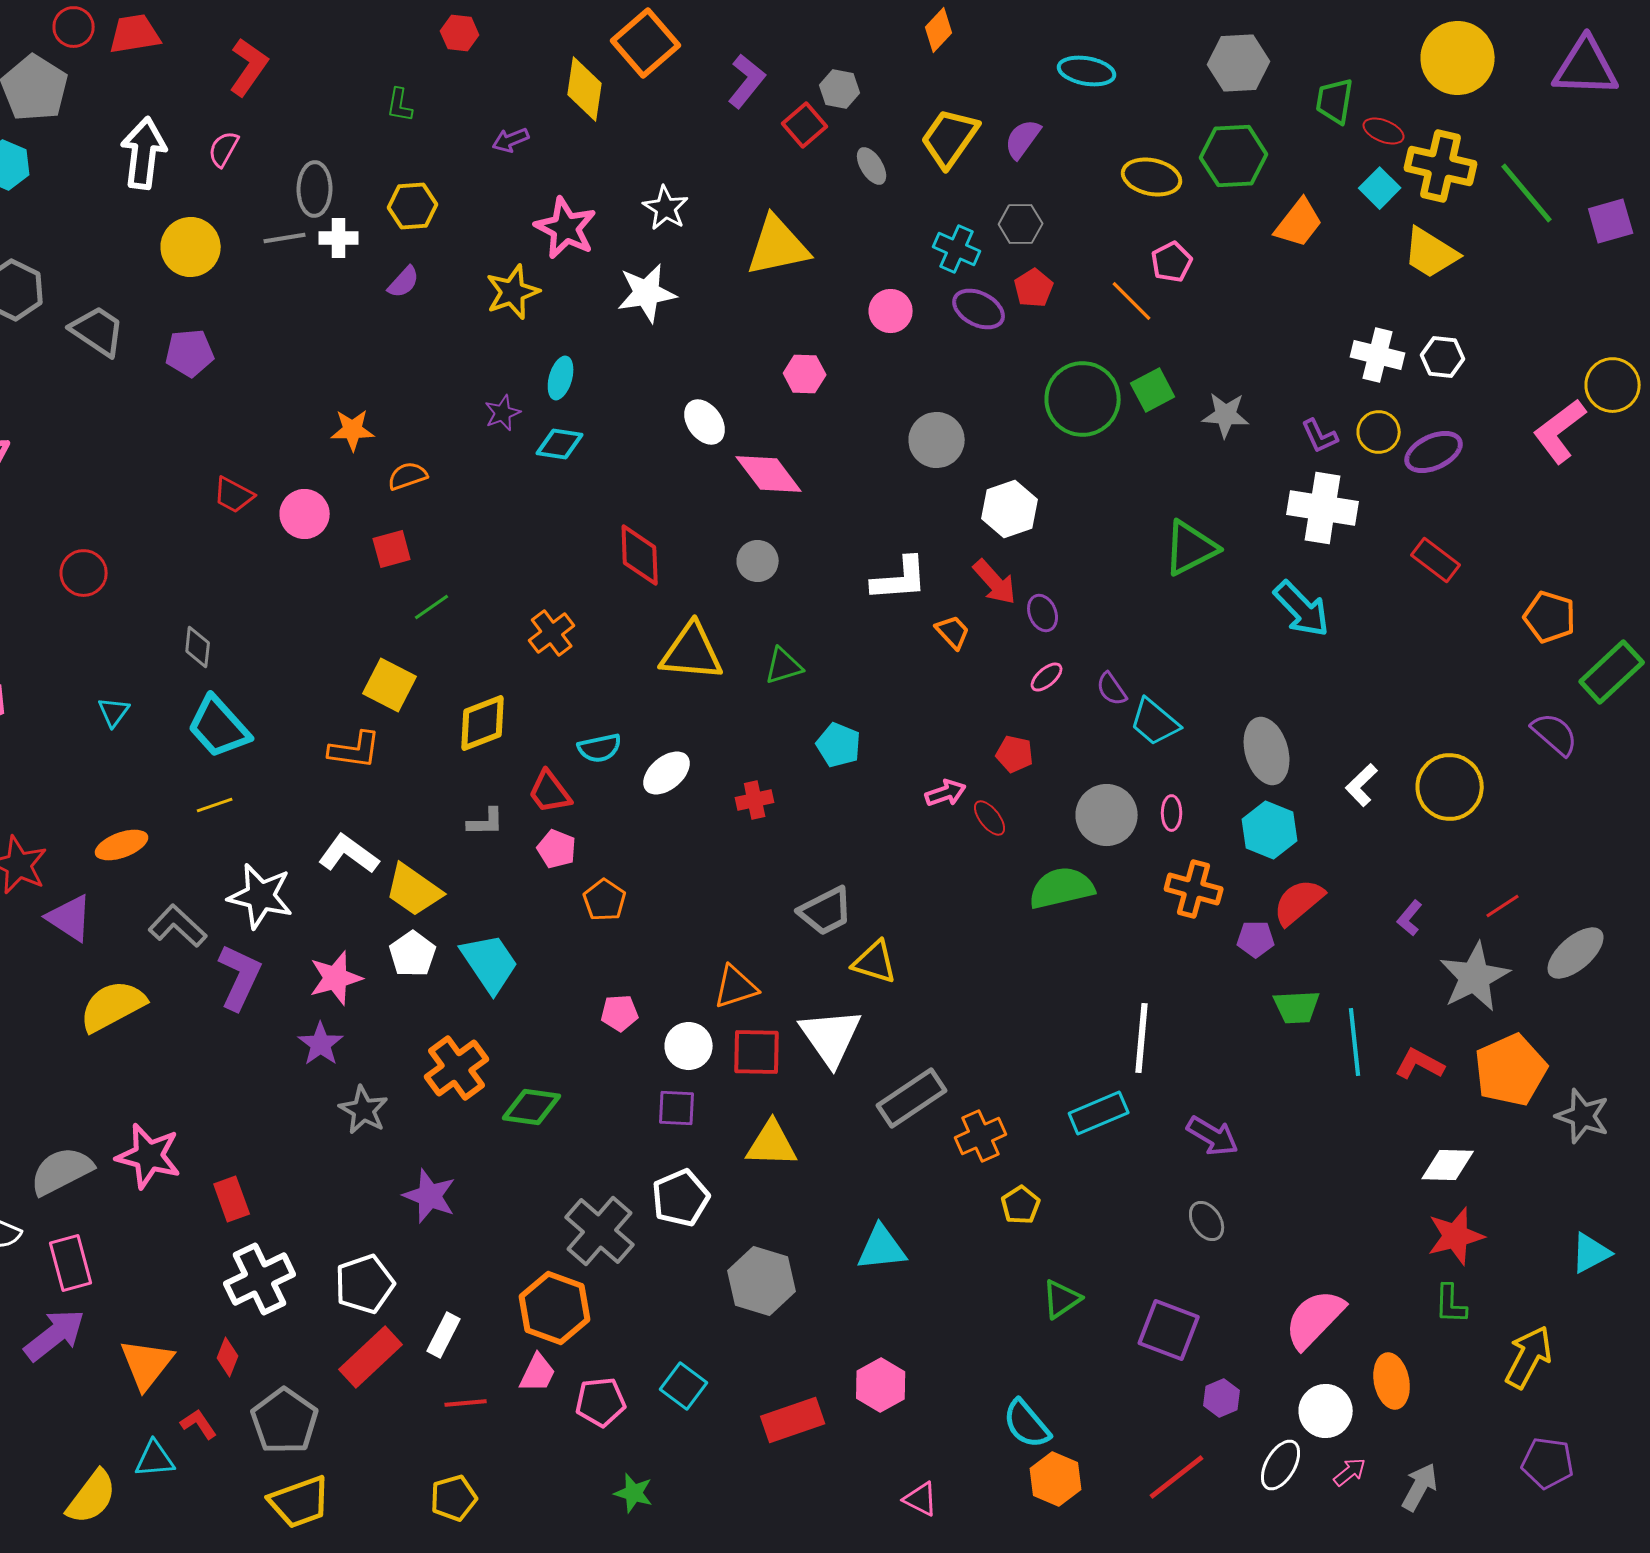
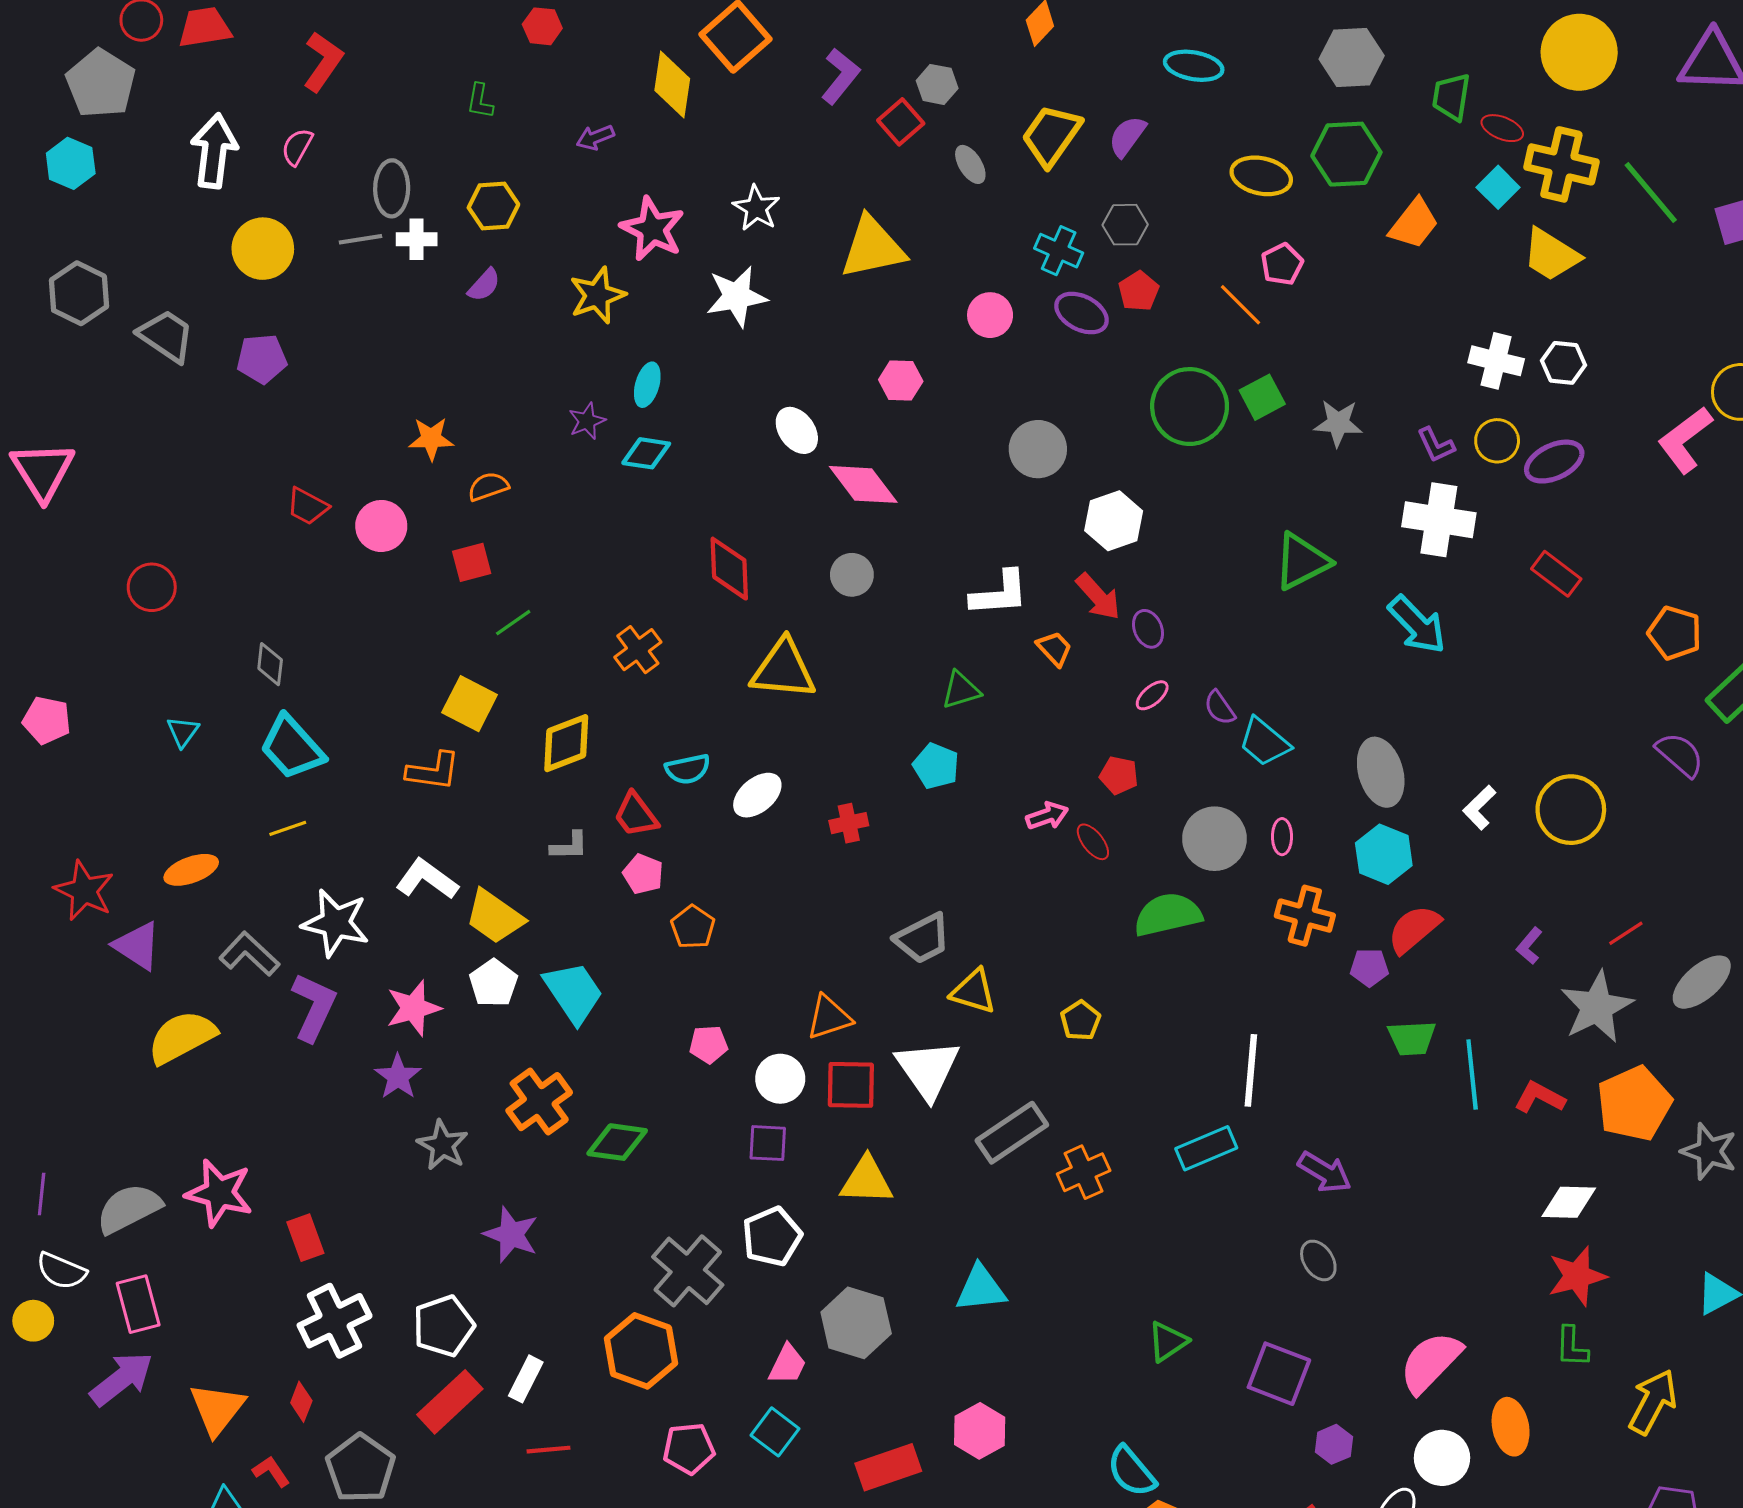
green triangle: (784, 666) -> (961, 690), moved
yellow pentagon: (1021, 1205) -> (1080, 1020), moved
pink trapezoid: (538, 1373) -> (787, 1364), moved

